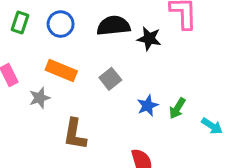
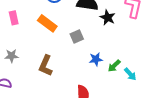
gray star: (40, 98) -> (12, 56), moved
cyan arrow: (212, 126) -> (130, 74), moved

